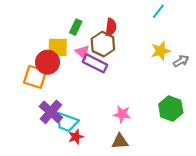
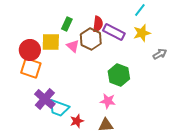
yellow star: (161, 51) -> (142, 33), moved
red circle: (48, 62) -> (30, 50), moved
purple rectangle: (95, 63) -> (114, 32), moved
green hexagon: (171, 109) -> (119, 75), moved
red star: (76, 137) -> (77, 121), moved

